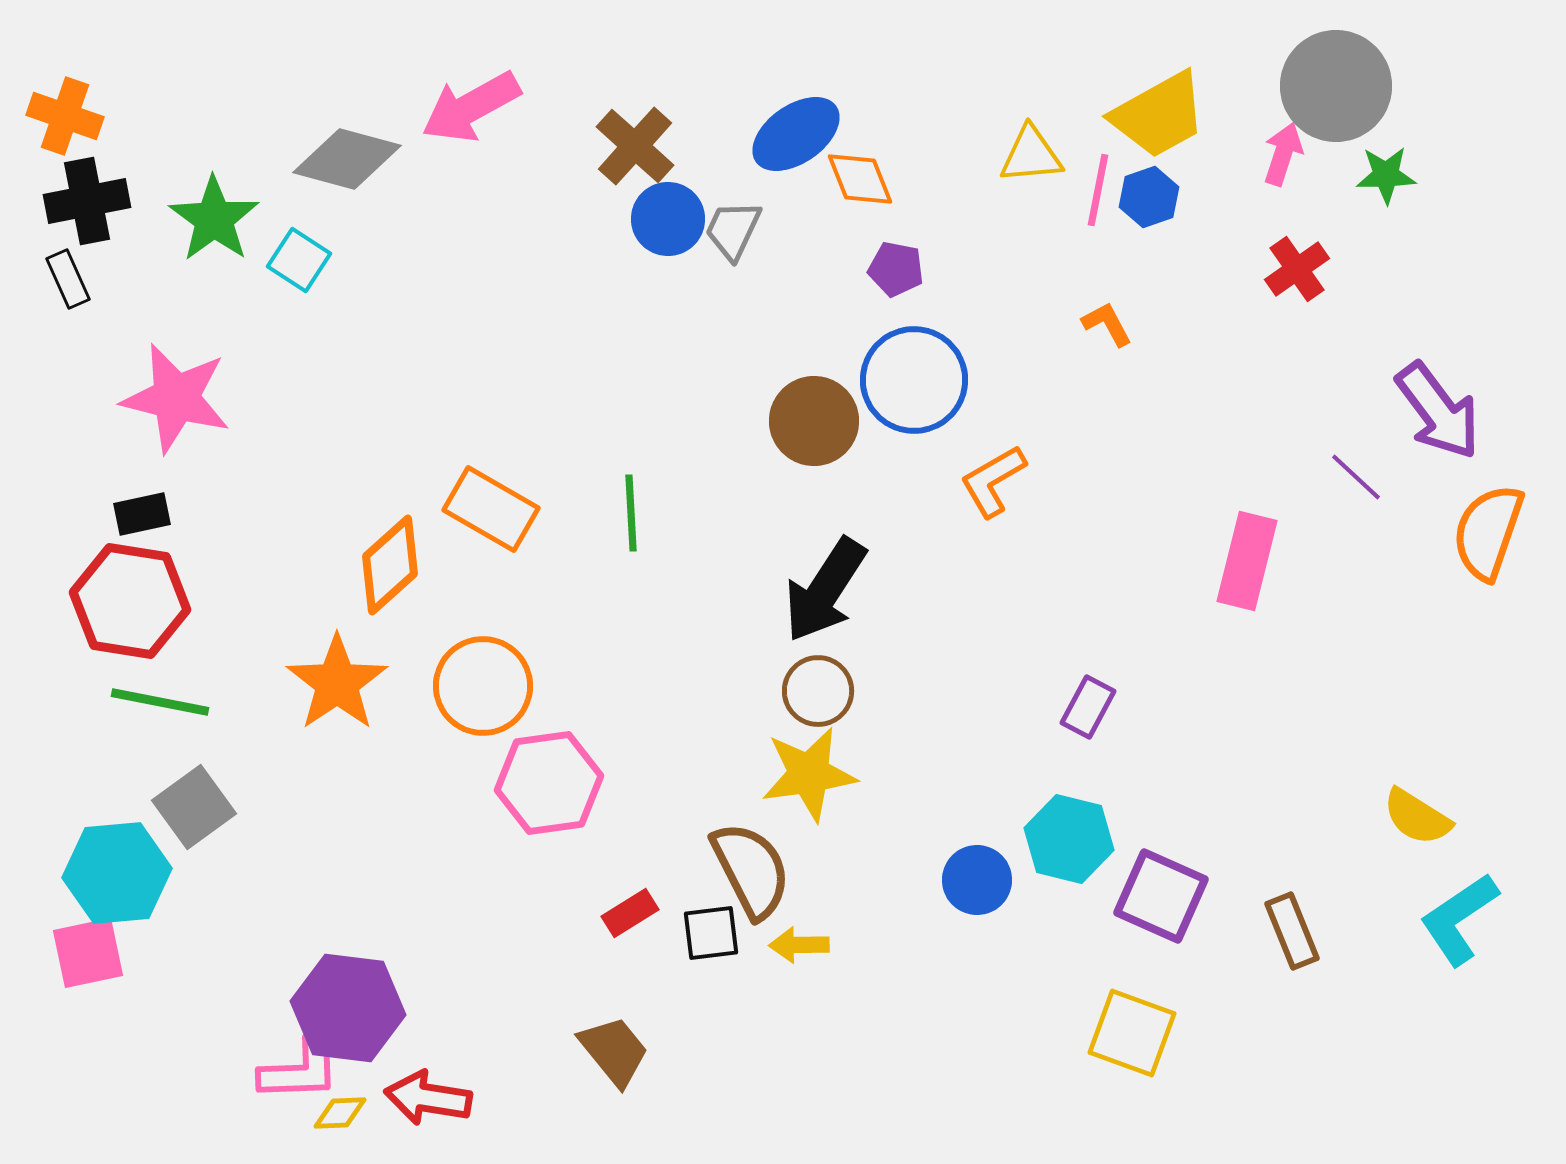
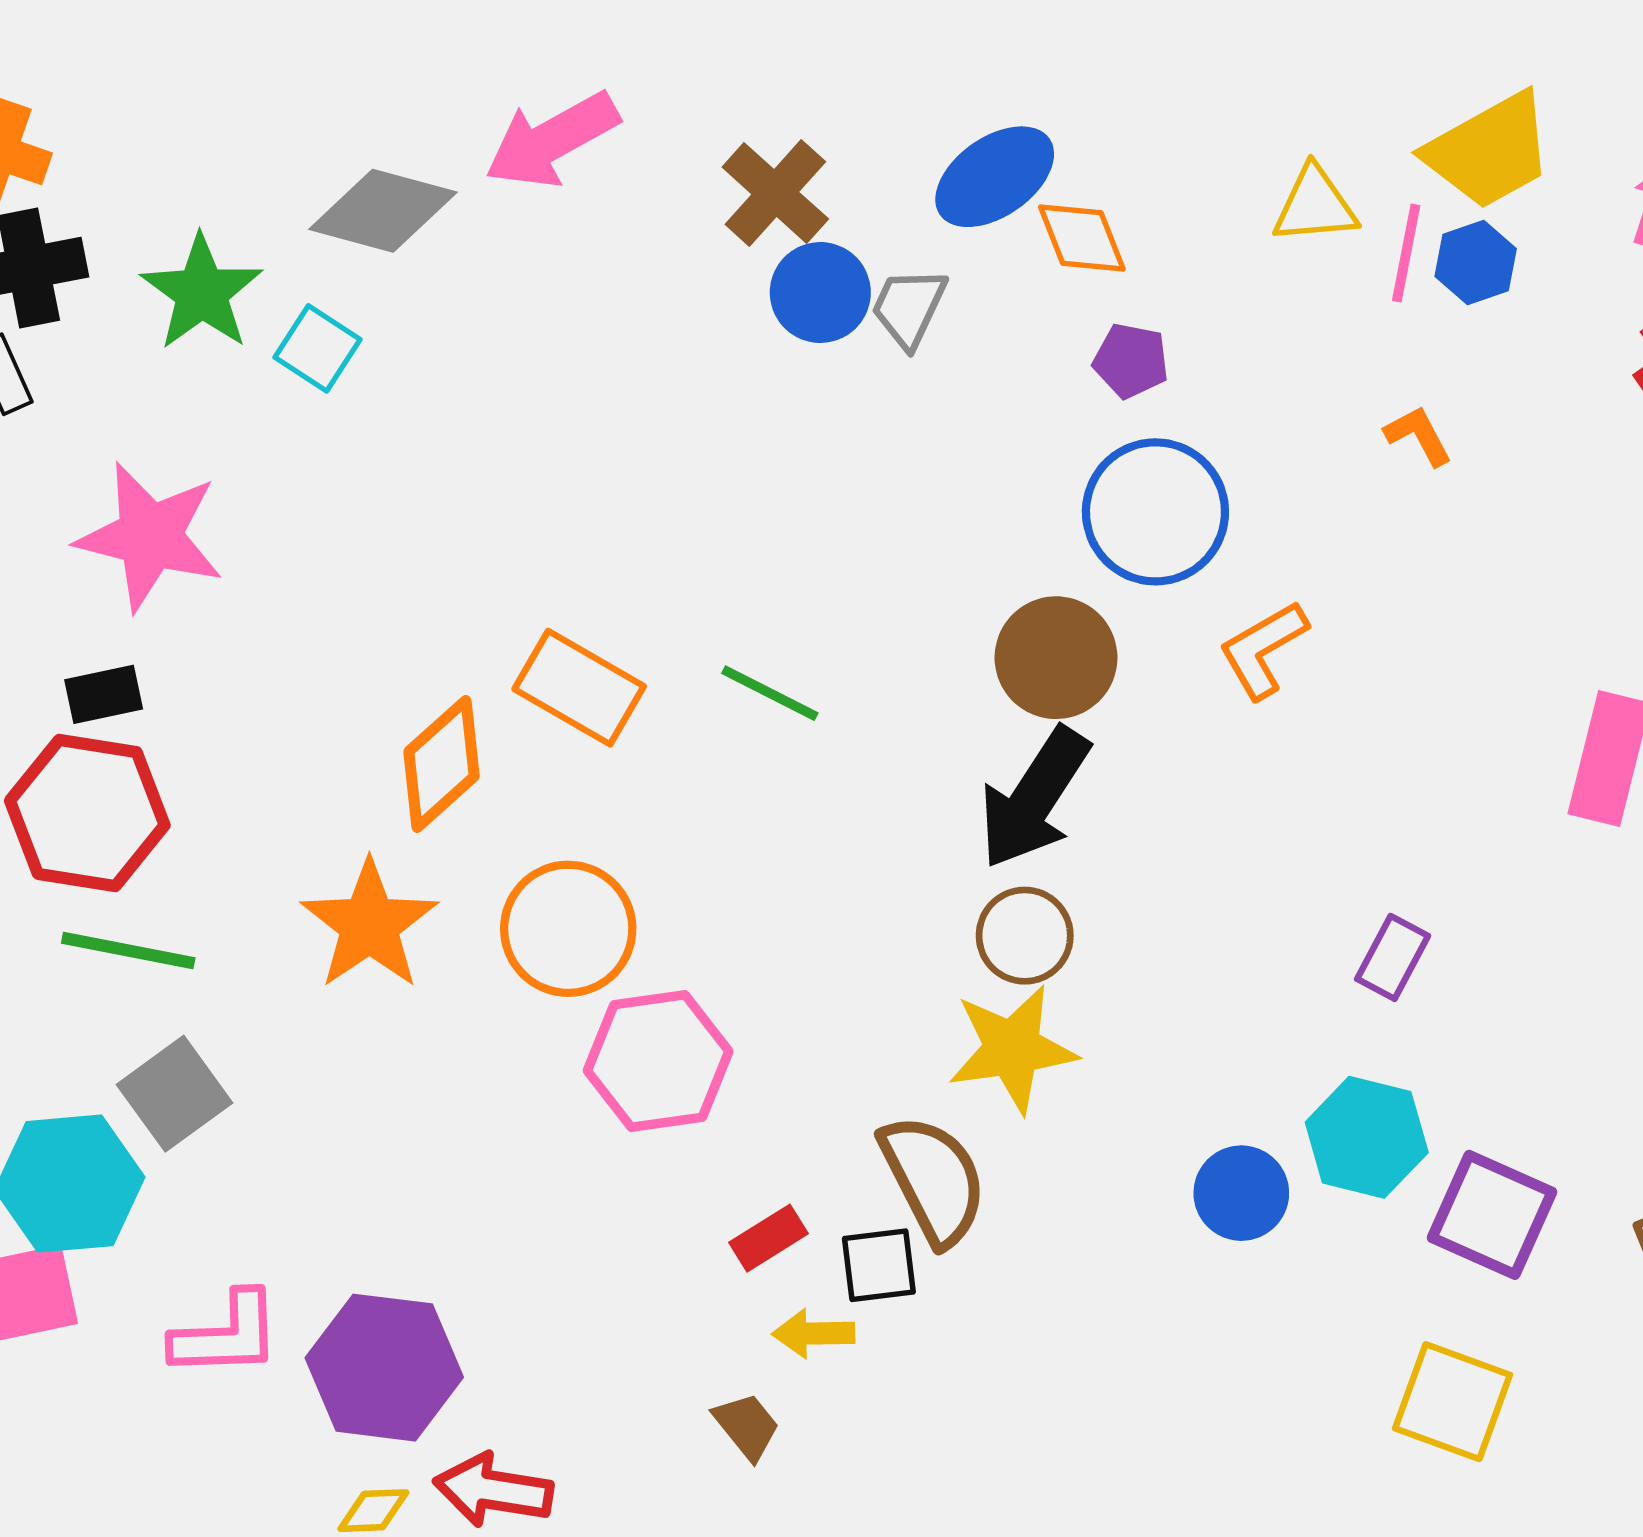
brown circle: (814, 421) -> (1056, 658), moved
green line: (631, 513) -> (770, 693), turned -60
yellow arrow: (799, 945) -> (813, 1333), moved
brown trapezoid: (614, 1051) -> (747, 1426), size x0.7
pink L-shape: (300, 1070) -> (226, 1335), moved

